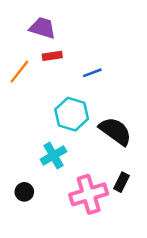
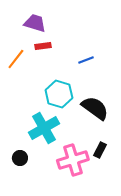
blue line: (92, 73) -> (86, 60), moved
cyan cross: (53, 155) -> (44, 128), size x1.4

